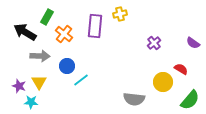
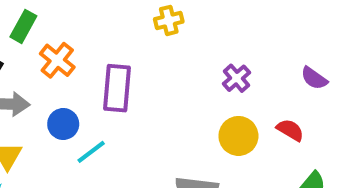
purple rectangle: (95, 26) -> (117, 88), moved
yellow circle: (163, 82) -> (238, 136), moved

